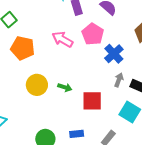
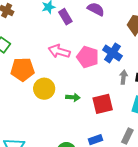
pink pentagon: (93, 34) -> (88, 57), moved
yellow circle: (37, 85) -> (44, 89), moved

